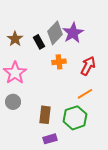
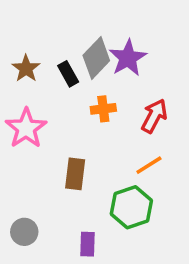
gray circle: (13, 102) -> (24, 232), moved
brown rectangle: (45, 115) -> (75, 174), moved
purple rectangle: (50, 139) -> (87, 244), turned -72

